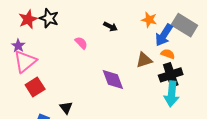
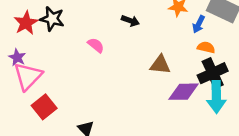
blue arrow: (164, 35) -> (199, 24), size x0.6
brown triangle: (144, 60) -> (160, 65), moved, turned 30
purple diamond: (113, 79) -> (184, 92), moved, turned -65

